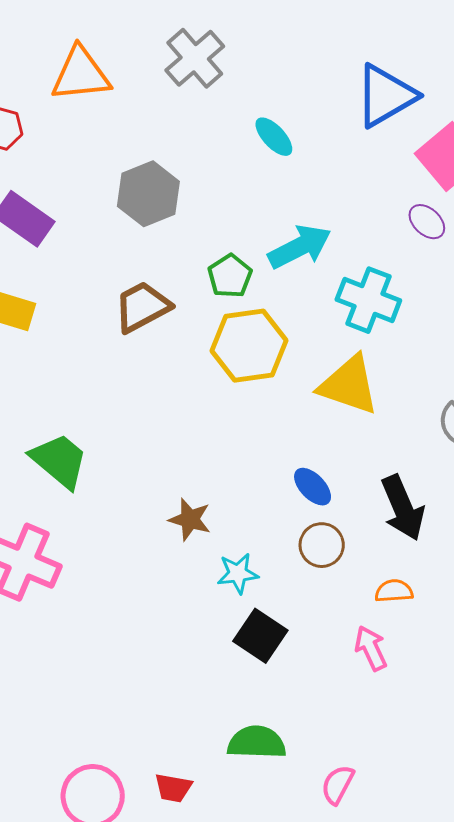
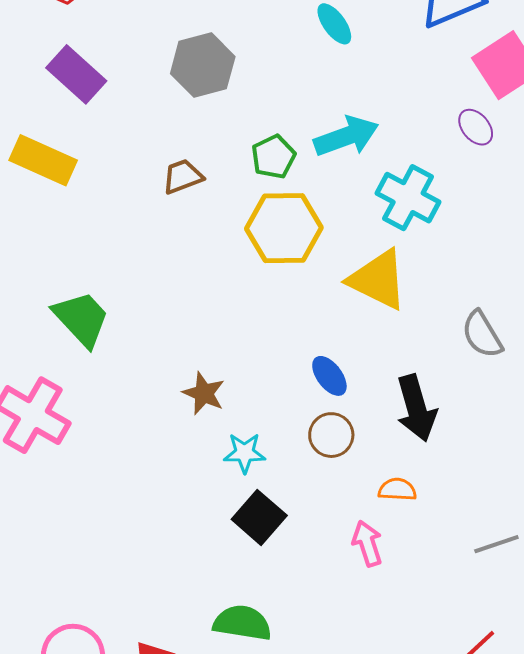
brown trapezoid: (142, 307) -> (183, 176), size x0.7

